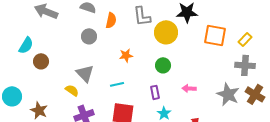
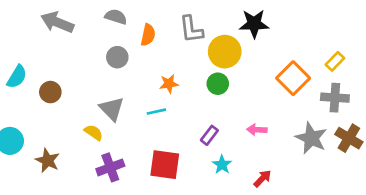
orange square: (215, 35) -> (293, 78), moved, turned 35
cyan semicircle: (26, 45) -> (17, 77), moved
green circle: (163, 65) -> (218, 84), moved
cyan line: (117, 84) -> (156, 112), moved
purple rectangle: (155, 92) -> (209, 135), turned 48

